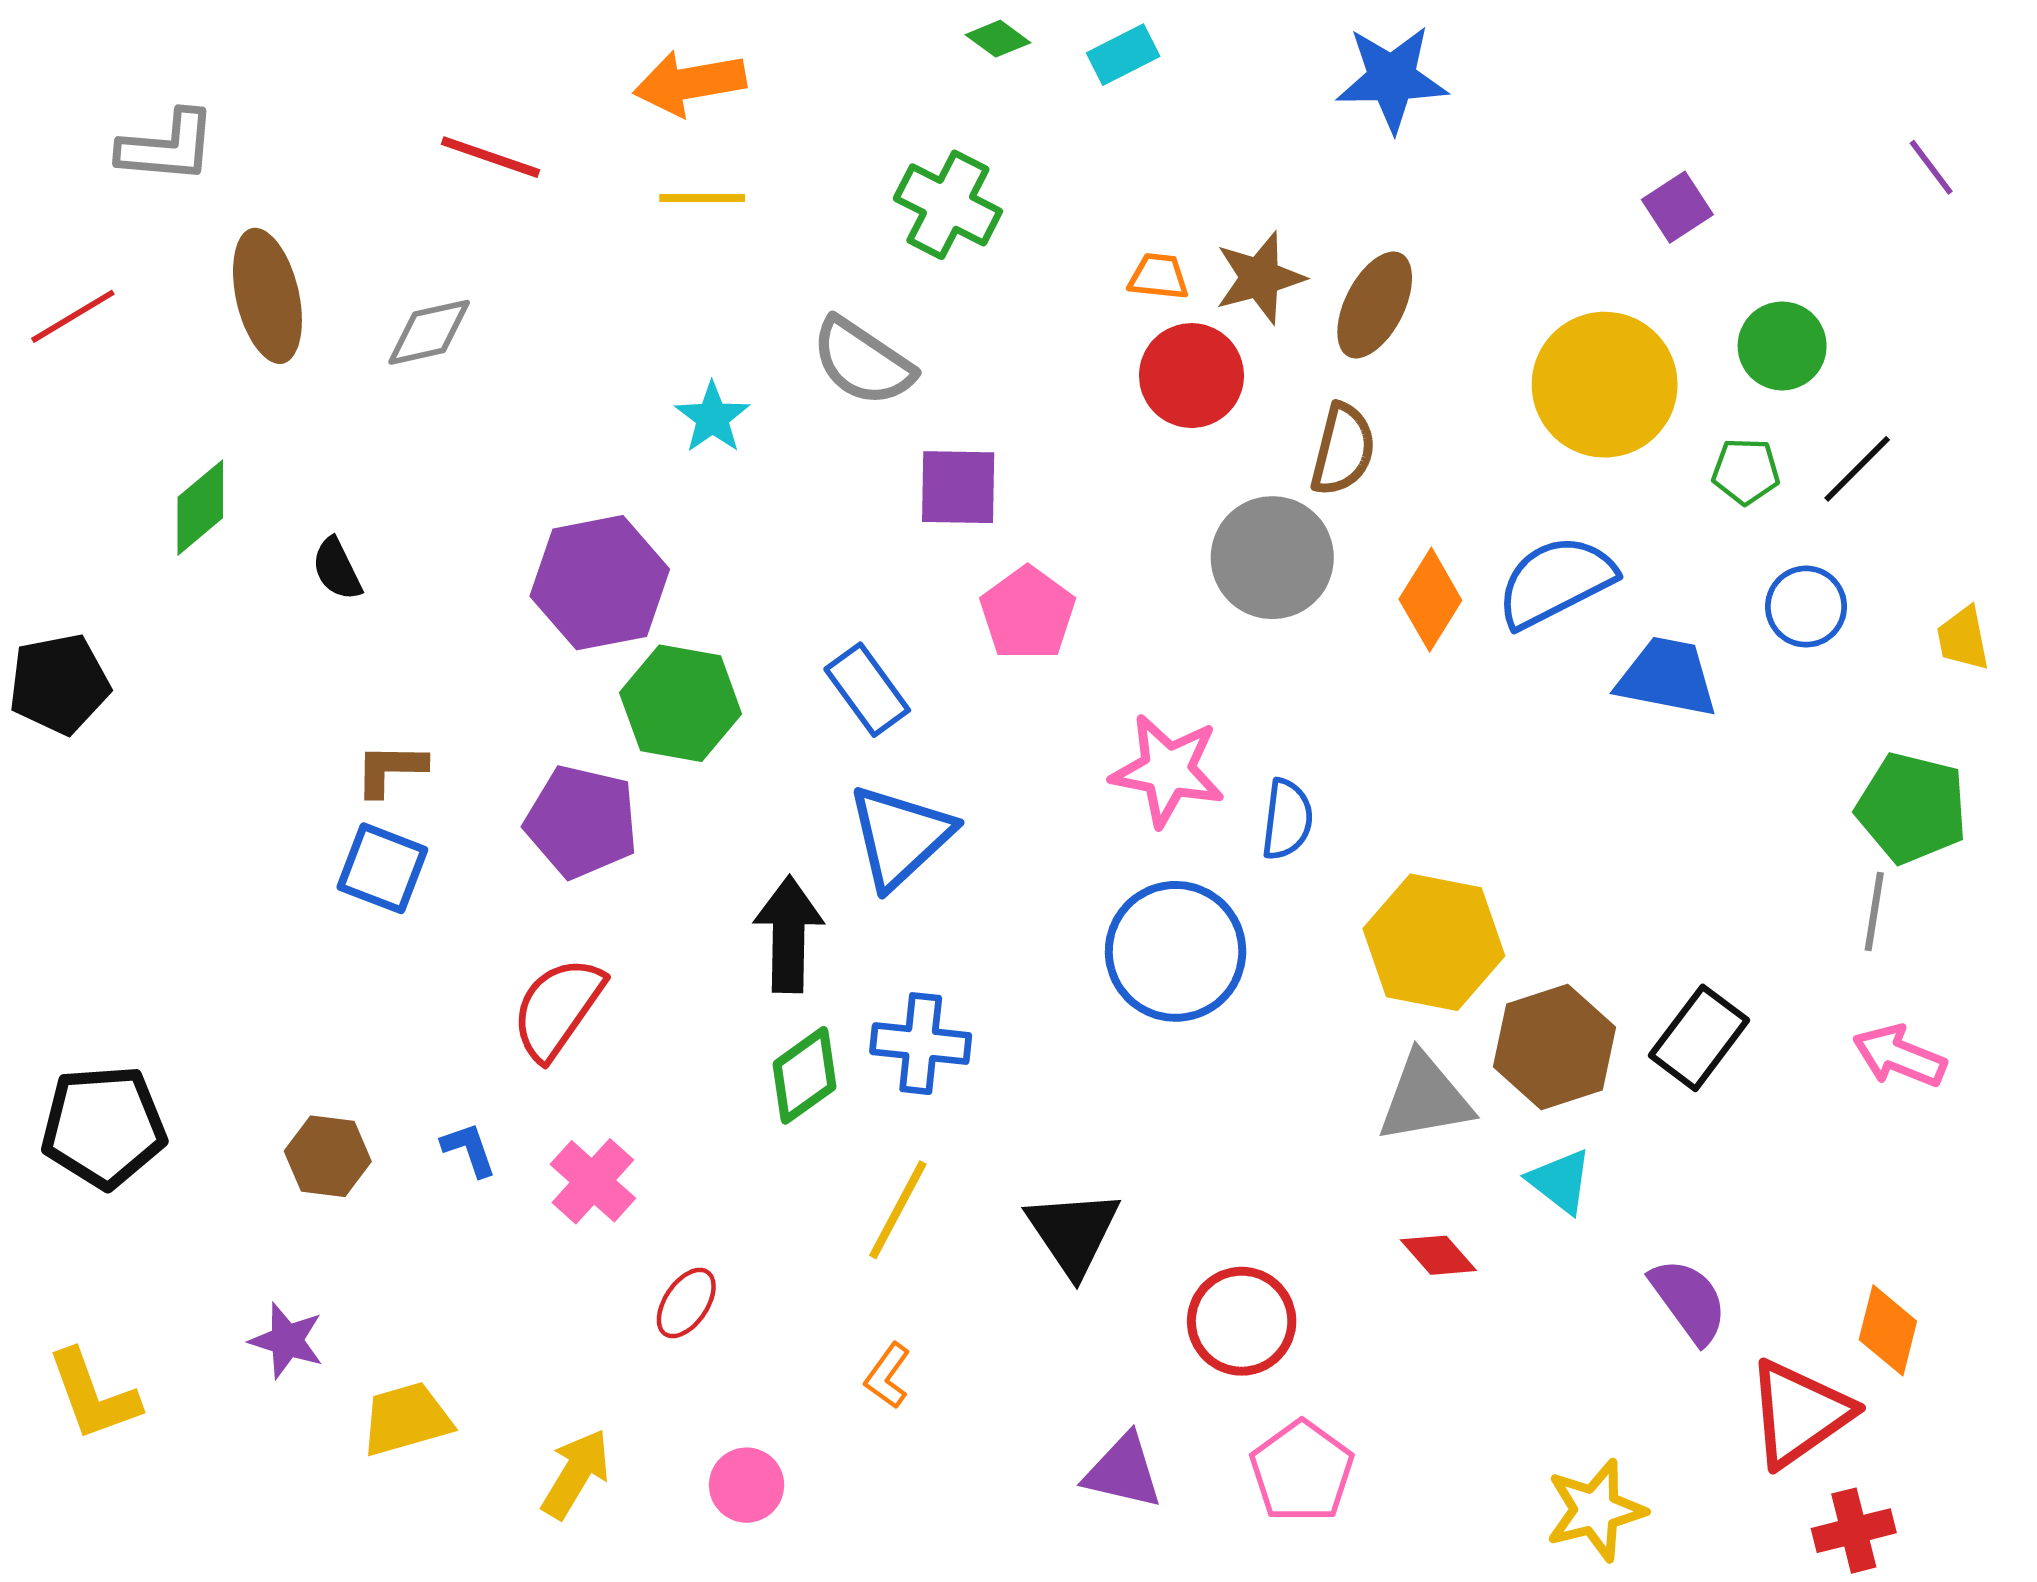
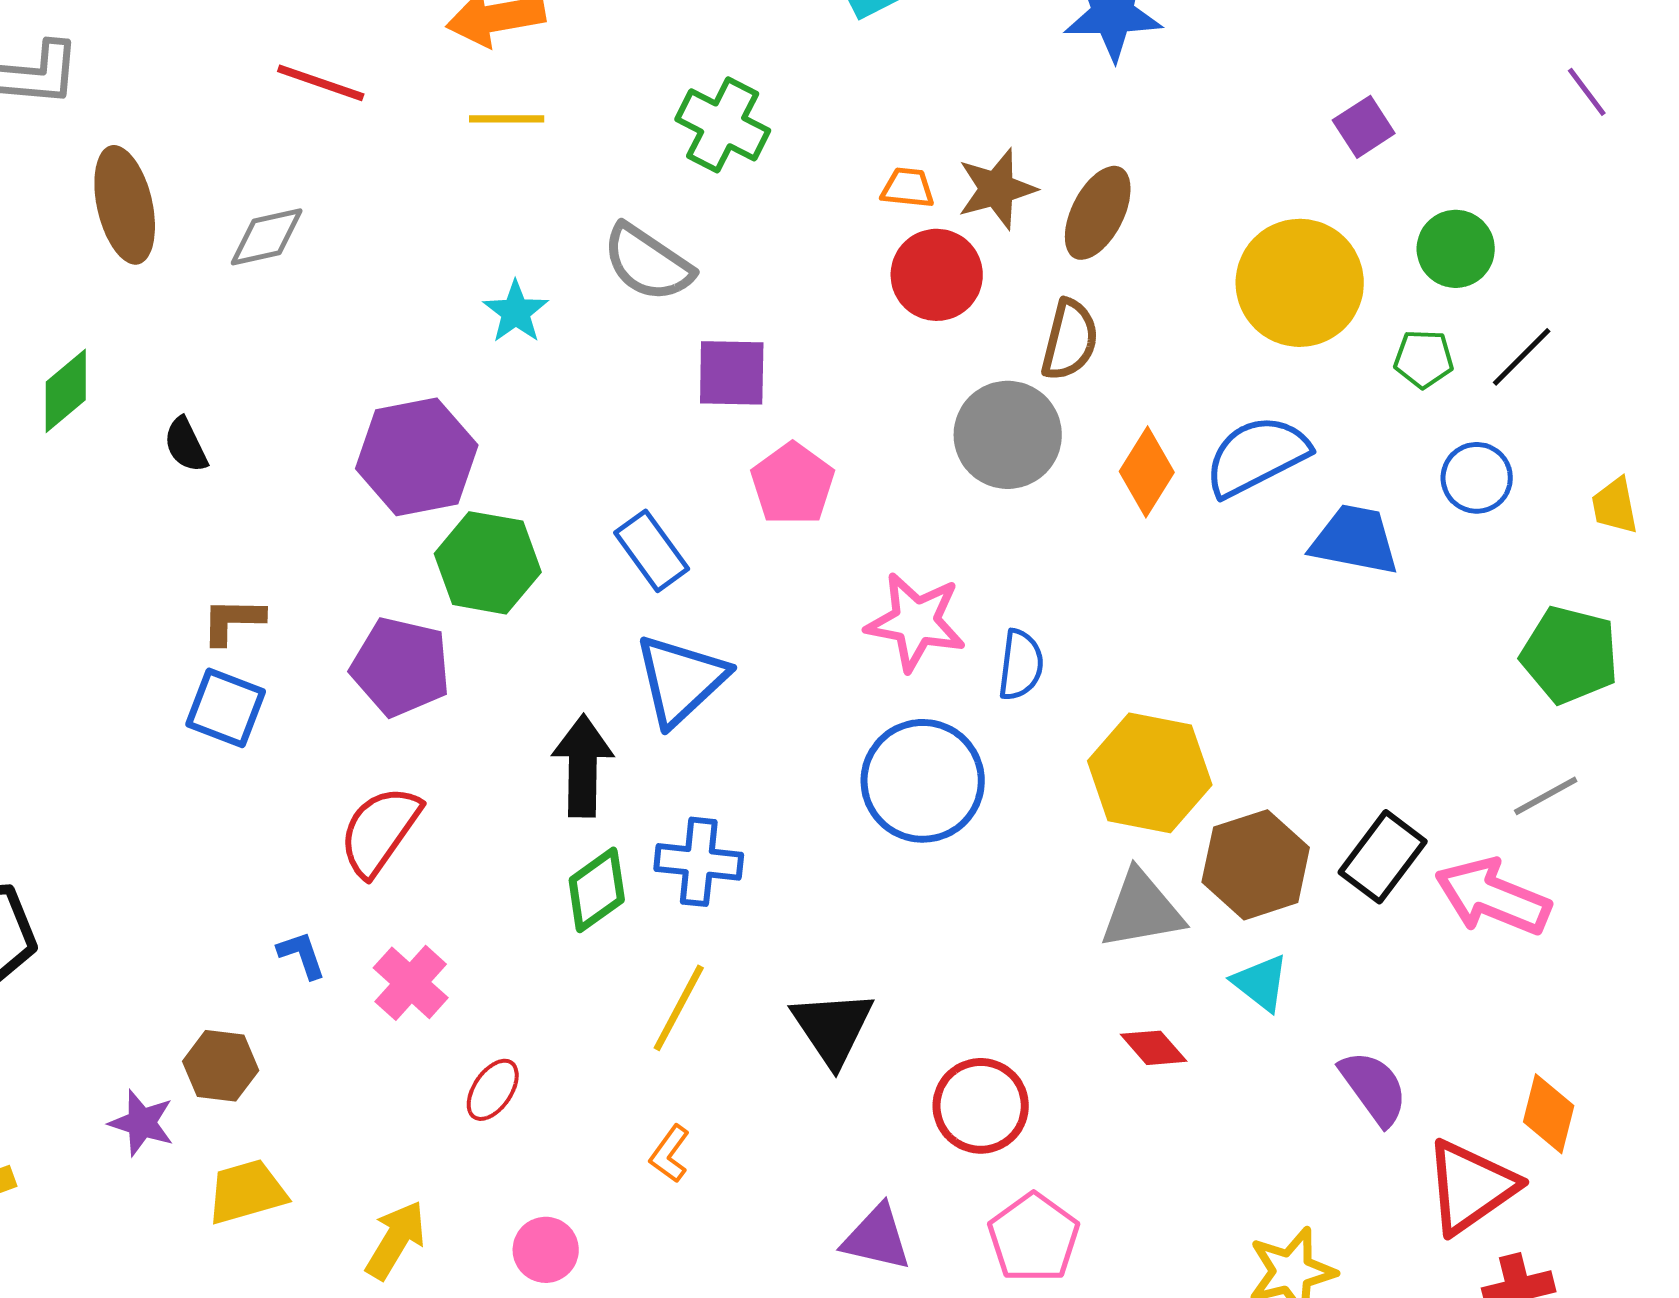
gray line: (1874, 912) -> (1546, 796), moved, turned 52
pink arrow: (1899, 1056) -> (1493, 897), moved, size x1.4
brown hexagon: (328, 1156) -> (221, 1066), moved

